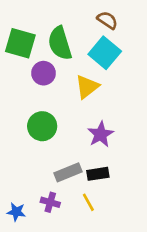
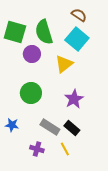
gray rectangle: (68, 172) -> (50, 127), turned 54
black rectangle: (98, 174) -> (72, 128), turned 49
blue star: (16, 212) -> (12, 125), moved

